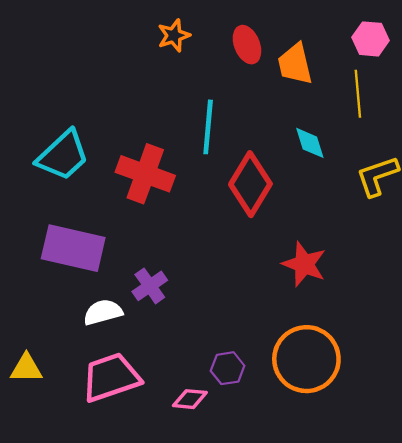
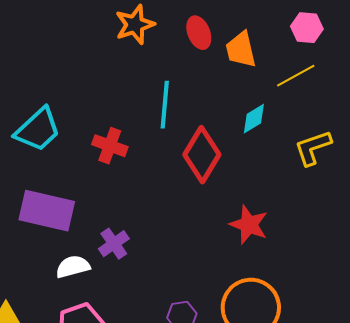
orange star: (174, 35) -> (135, 25), size x1.4
yellow line: (358, 94) -> (296, 76), turned 66
cyan diamond: (310, 143) -> (254, 119), turned 76
red cross: (145, 174) -> (110, 146), size x0.7

